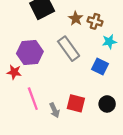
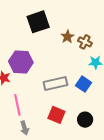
gray rectangle: (69, 49) -> (55, 84), moved, turned -75
gray arrow: (54, 110) -> (25, 128), moved

